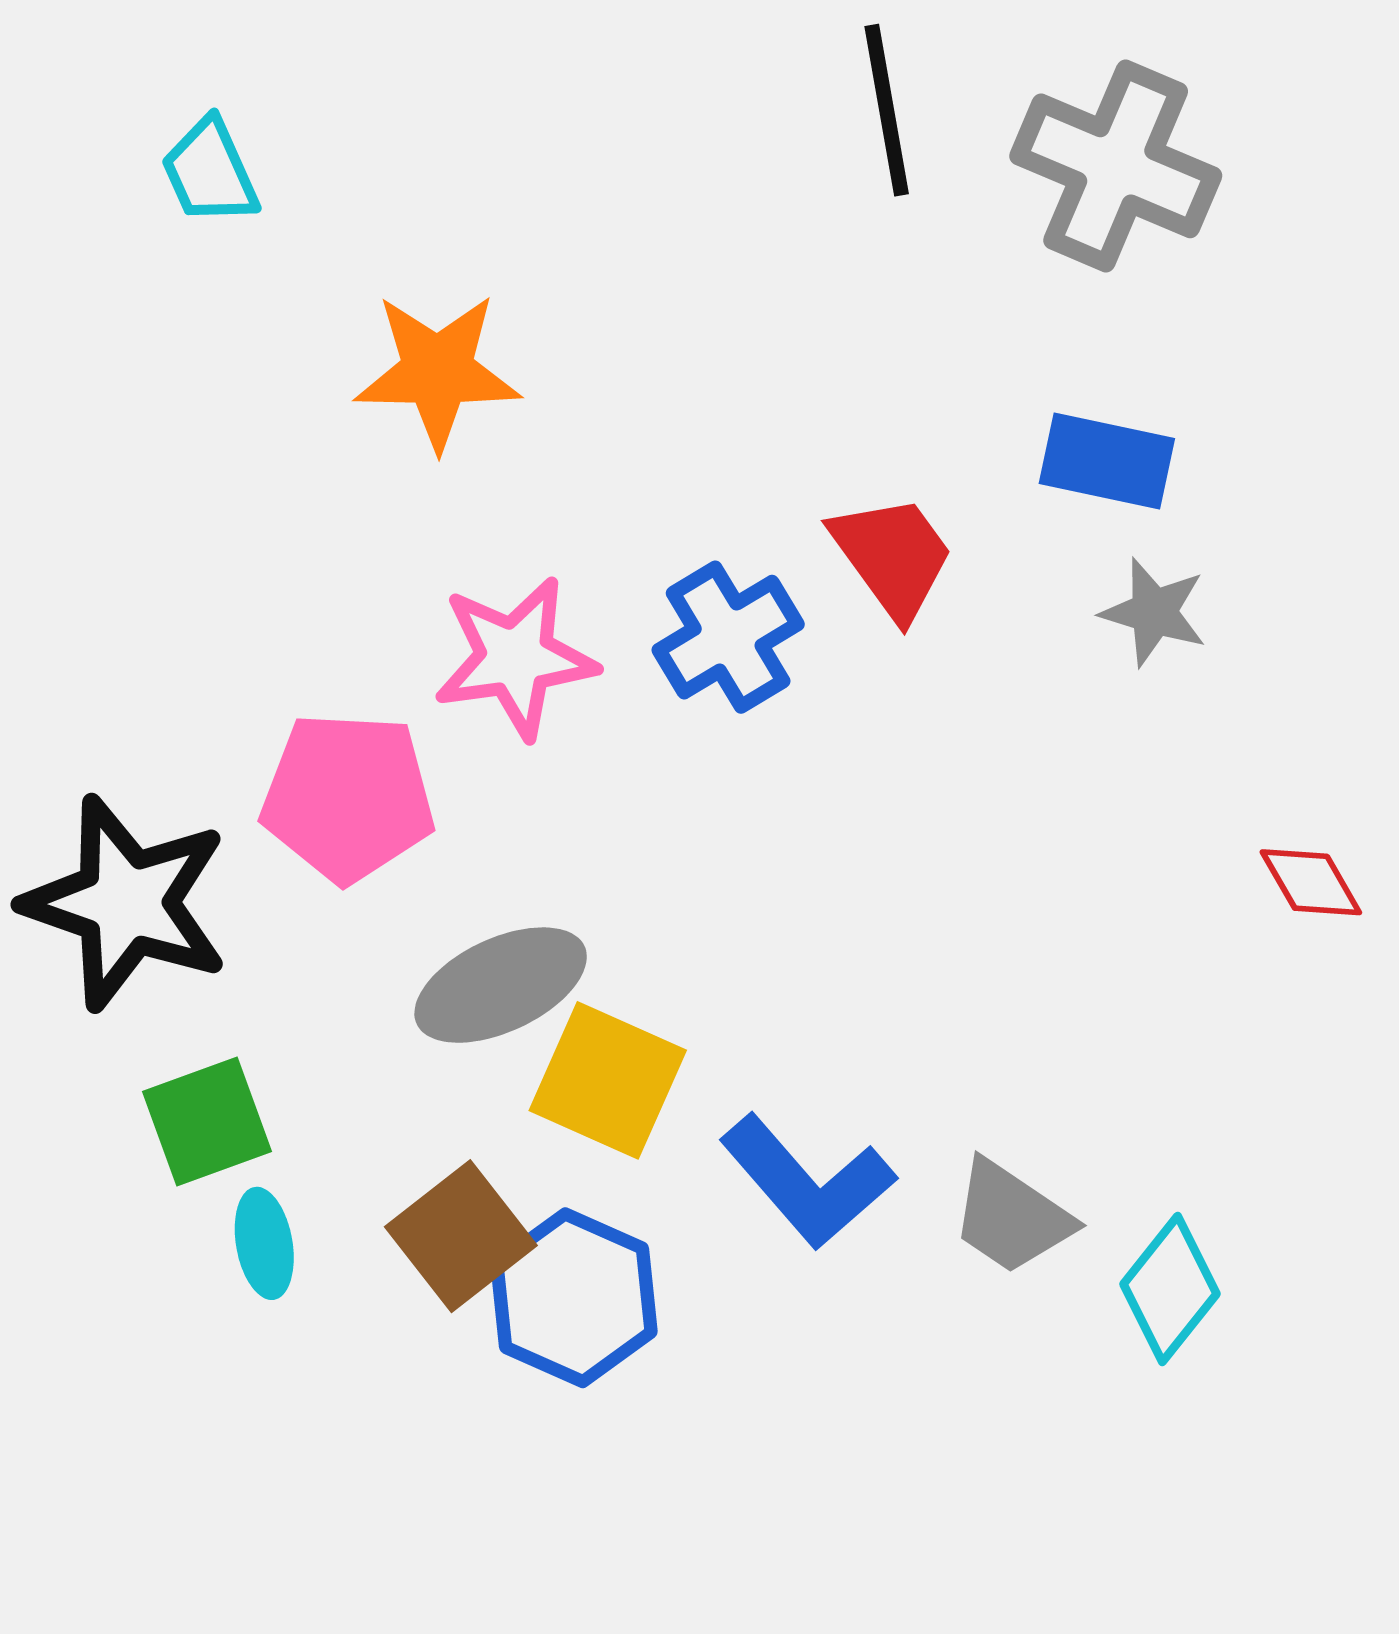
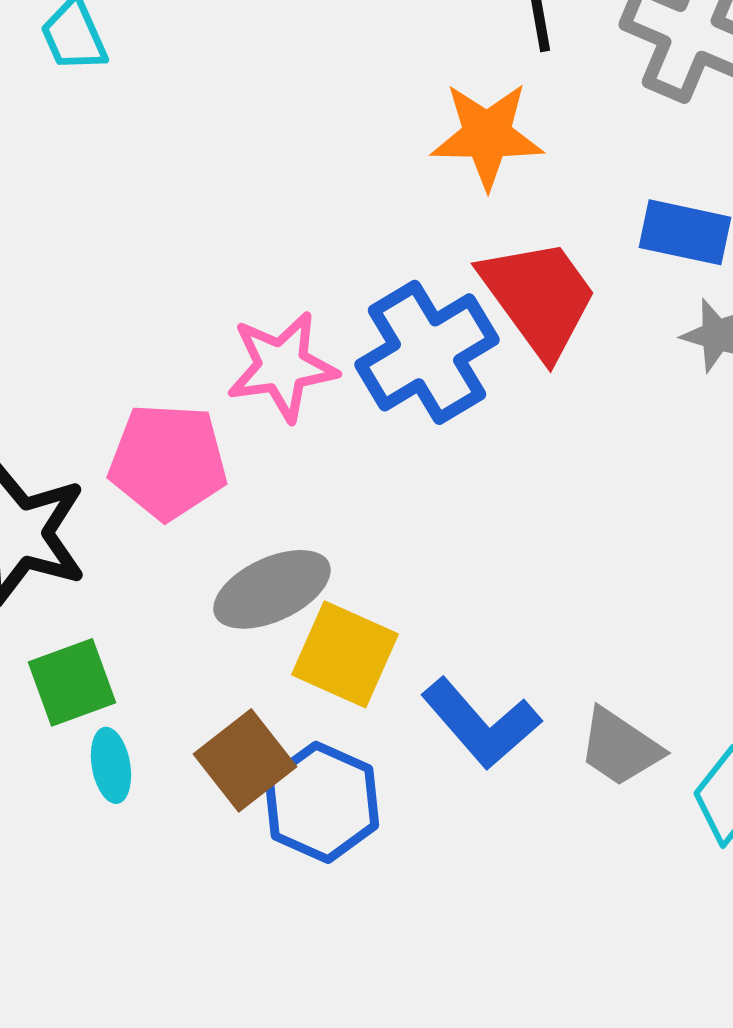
orange star: (437, 371) -> (487, 135), moved
red trapezoid: (893, 556) -> (539, 297), size x1.4
blue cross: (728, 637) -> (427, 352), size x1.4

